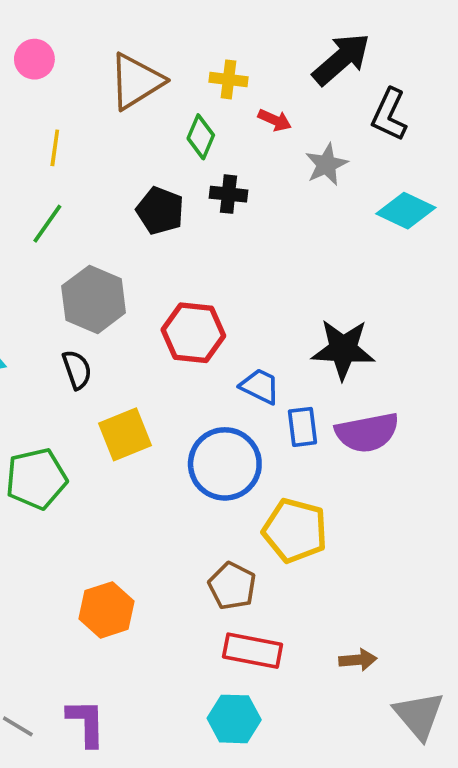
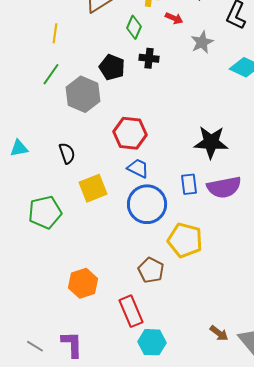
gray hexagon: (94, 299) -> (83, 94), moved
blue trapezoid: (260, 386) -> (138, 168), moved
red rectangle: (253, 651) -> (131, 311), moved, turned 56
brown arrow: (358, 660) -> (219, 333), moved, turned 42

